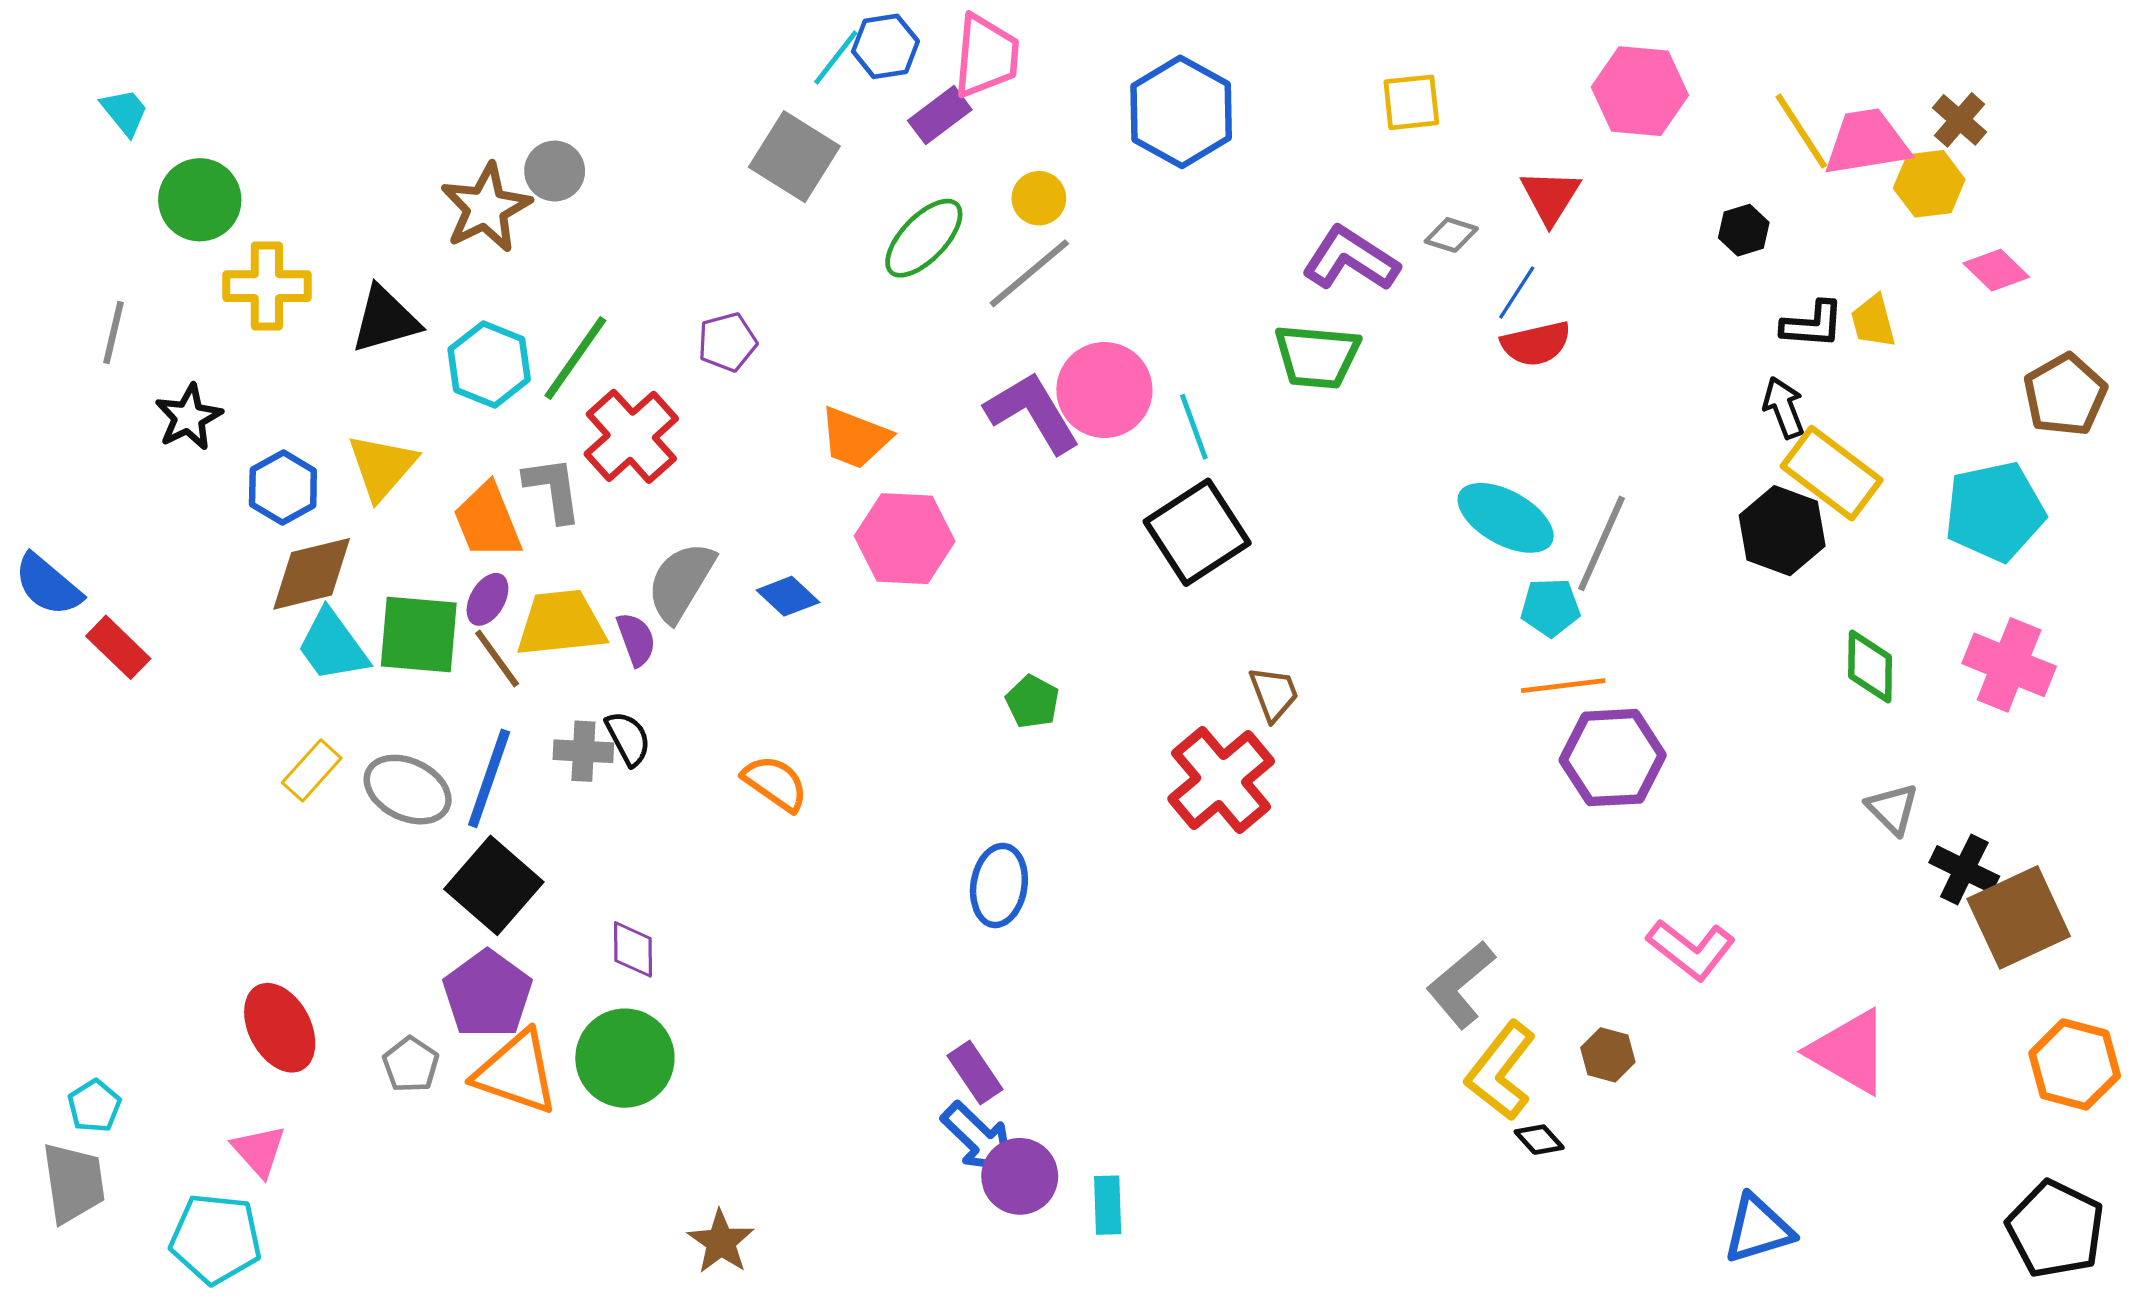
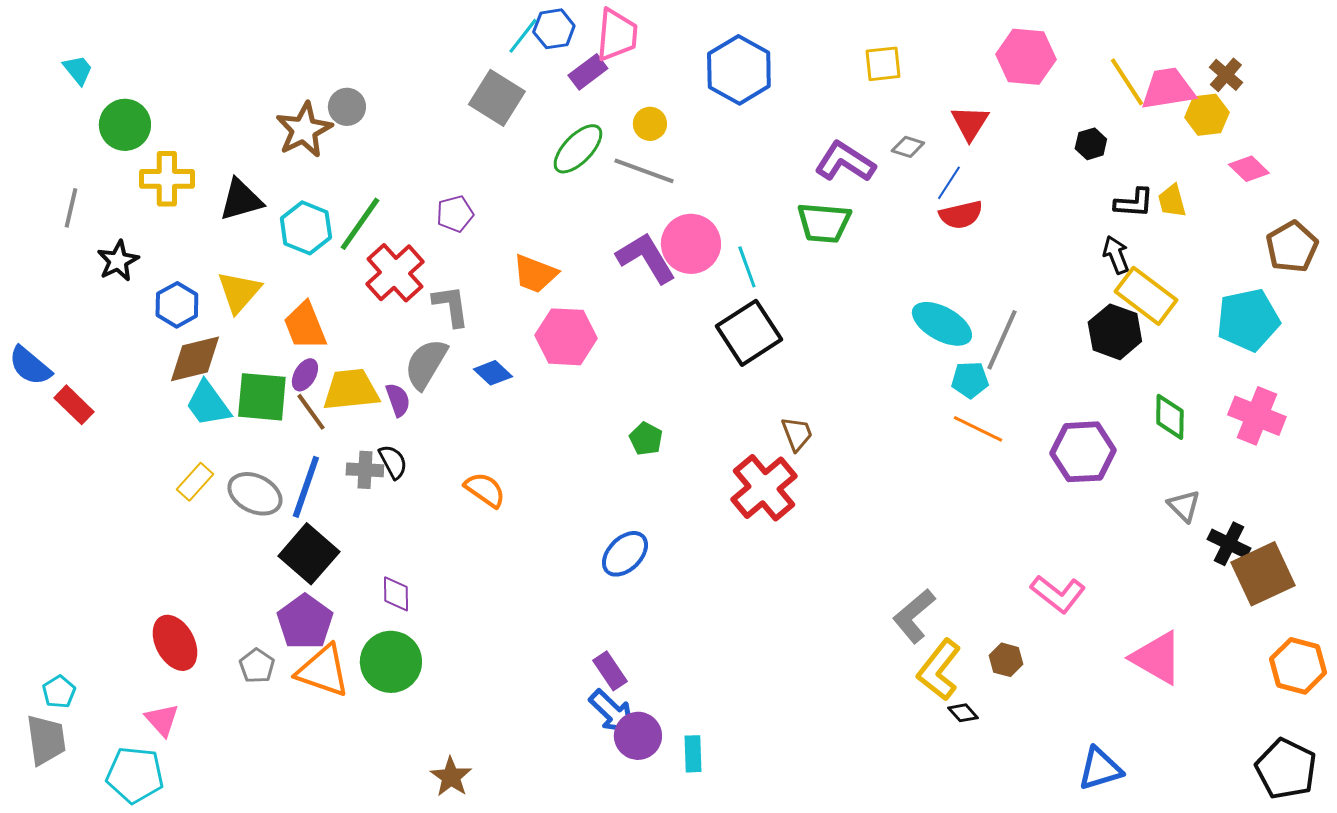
gray line: (1029, 273) -> (644, 171), turned 60
gray L-shape: (553, 489) -> (451, 306), moved
orange line: (1563, 686) -> (978, 429), turned 33
purple hexagon: (1613, 758) -> (1083, 452), moved
blue ellipse: (999, 885) -> (625, 554), turned 36

